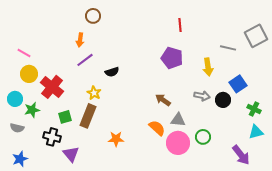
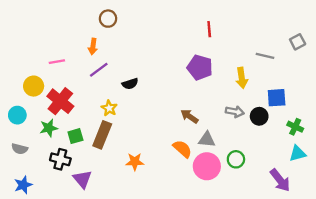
gray square: (256, 36) -> (298, 42), size x0.6
pink line: (24, 53) -> (57, 62), moved, turned -40
blue square: (238, 84) -> (277, 98), turned 30
green star: (32, 110) -> (49, 128), moved

